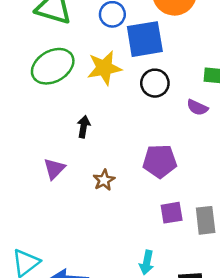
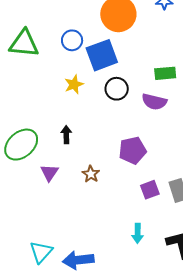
green ellipse: (53, 66) -> (21, 145), moved
yellow star: (104, 68) -> (74, 84), size x0.7
purple semicircle: (197, 107) -> (154, 102), size x1.4

